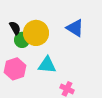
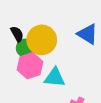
pink hexagon: (15, 69) -> (30, 66), moved

